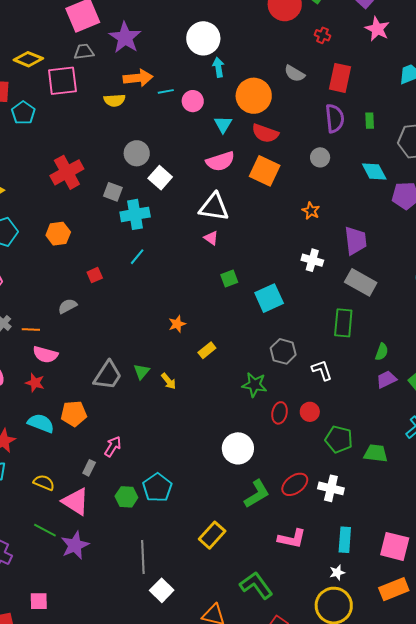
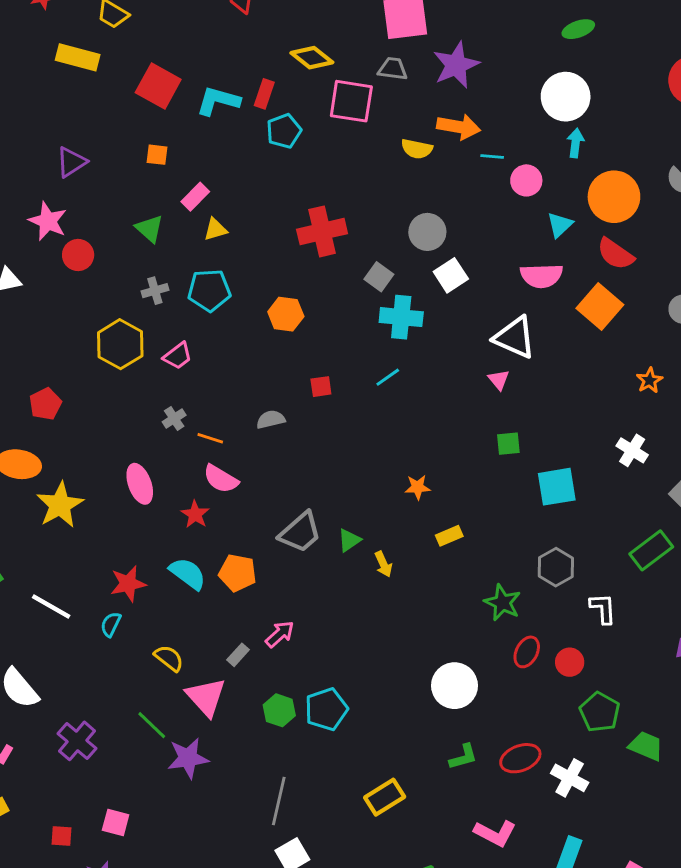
green rectangle: (343, 323) -> (651, 550), turned 32
green L-shape: (257, 494) -> (463, 757), size x0.7

